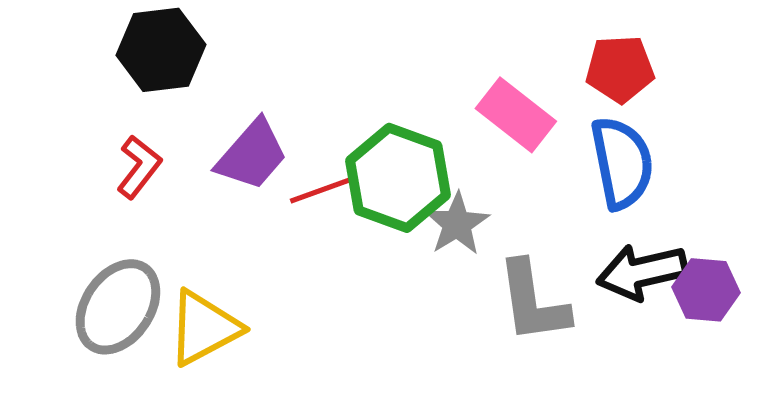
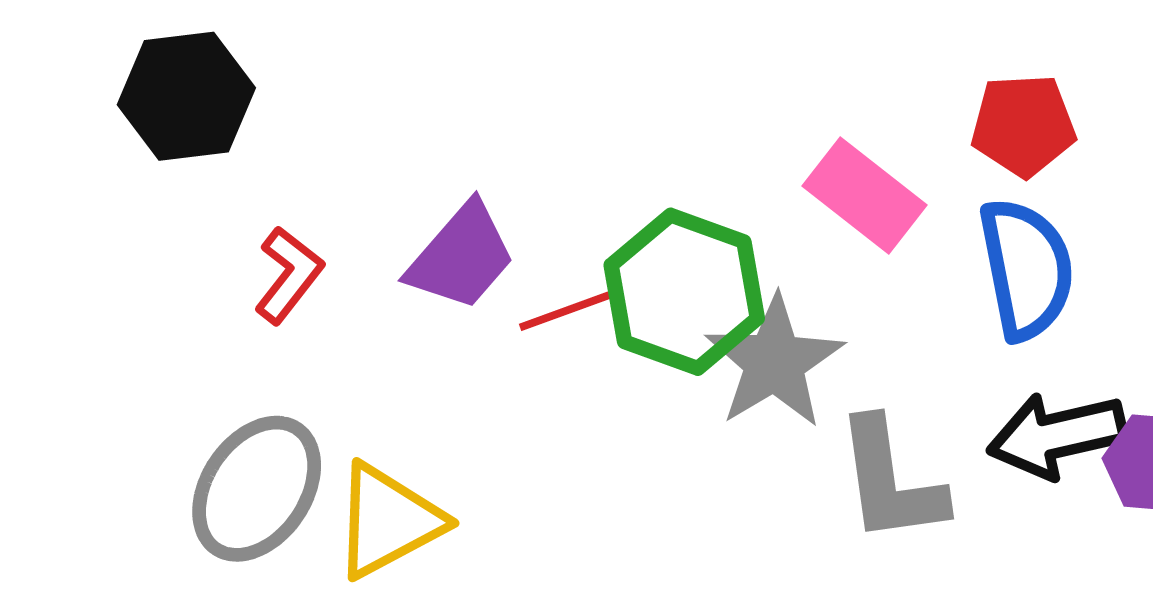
black hexagon: (161, 50) -> (186, 96), moved
gray star: (457, 224) -> (774, 362), size x1.4

